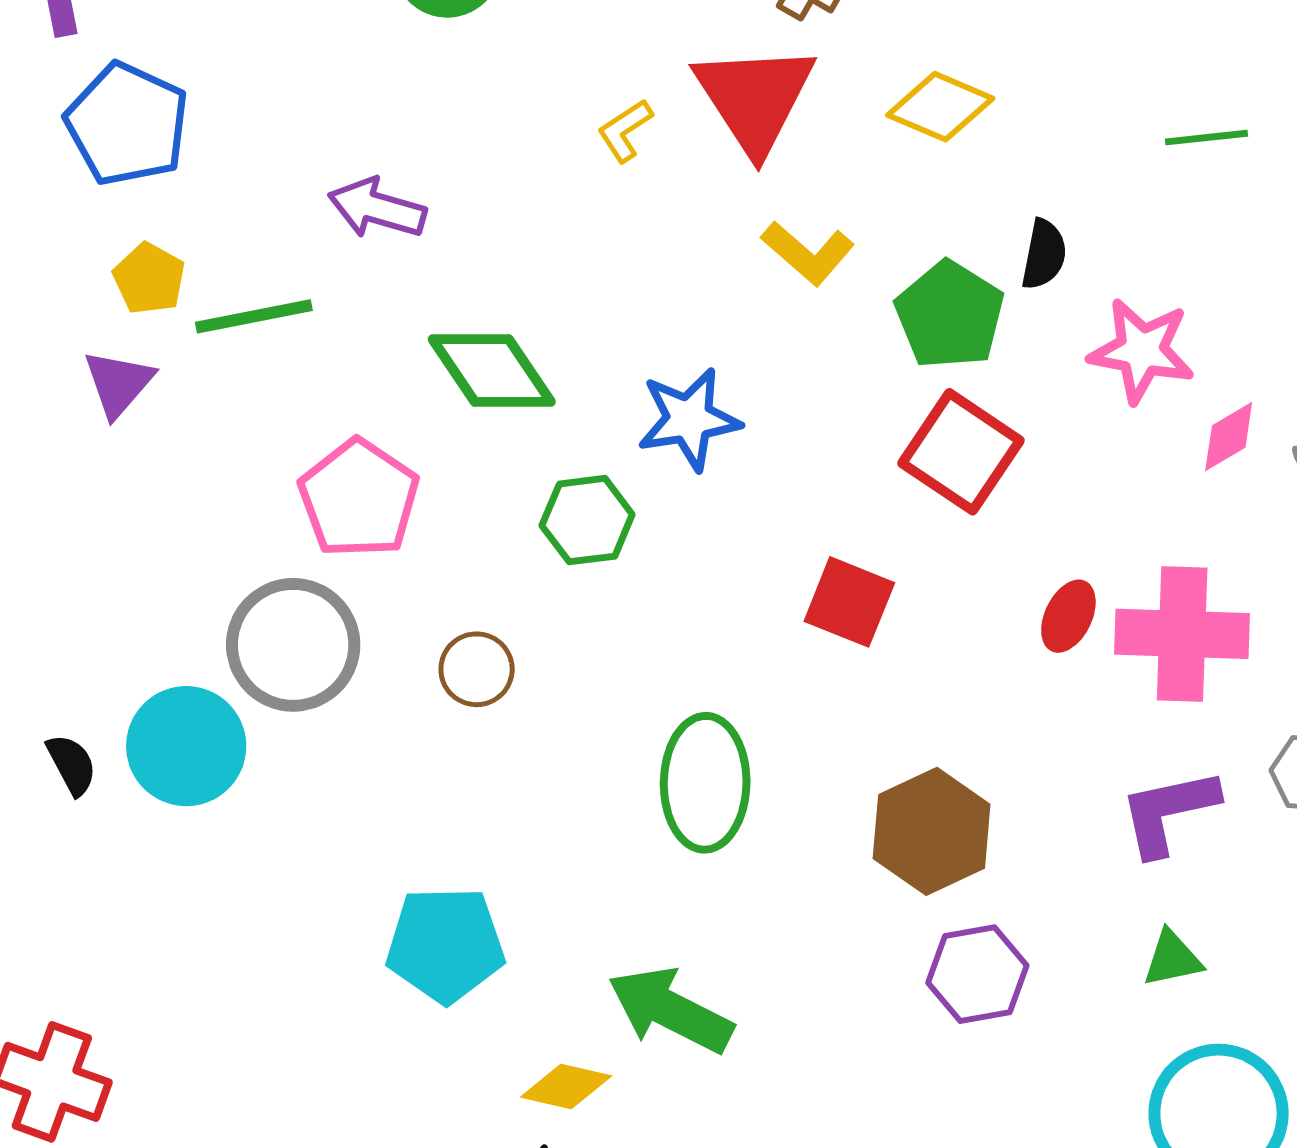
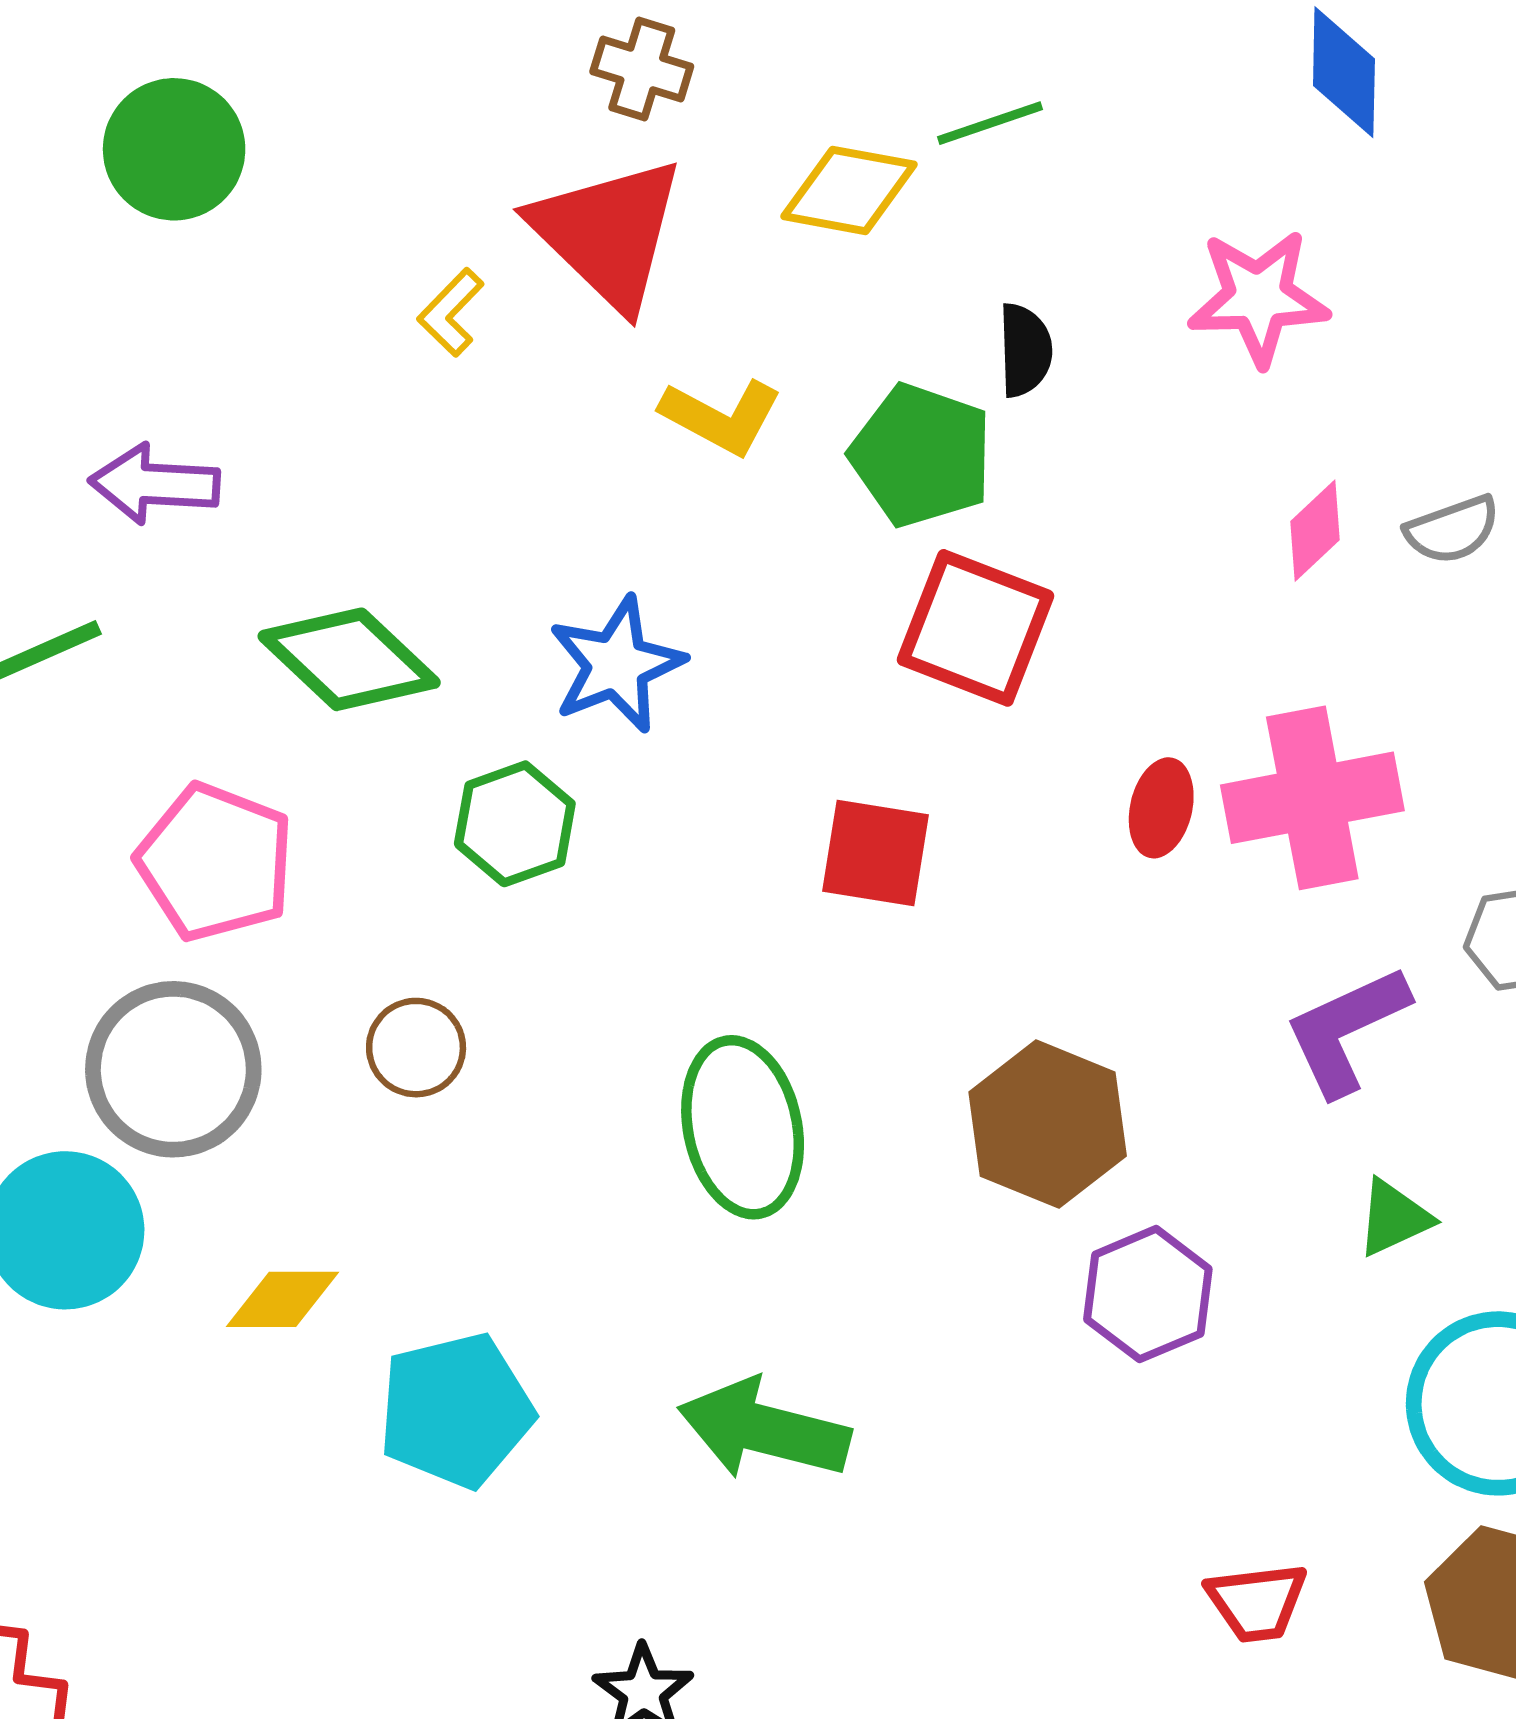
green line: (1207, 138) -> (990, 123), moved
pink star: (1142, 351) -> (1258, 297), moved
yellow diamond: (566, 1087) -> (283, 1299), moved

